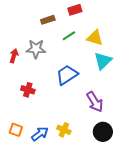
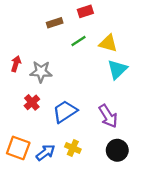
gray star: (36, 49) -> (41, 72), moved
blue trapezoid: (67, 75) -> (65, 112), moved
red cross: (28, 90) -> (32, 102), turned 32
orange square: (16, 130) -> (18, 148), size x1.5

